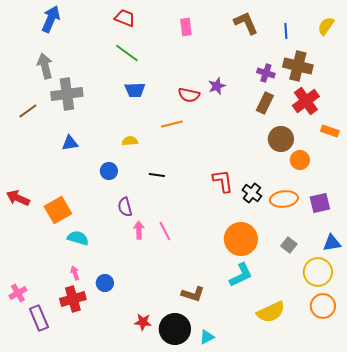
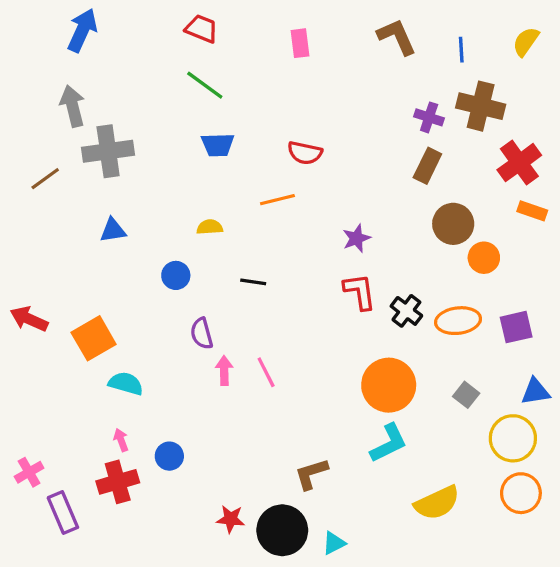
purple star: (217, 86) -> (356, 238), moved
red cross: (306, 101) -> (519, 163), moved
brown L-shape: (193, 294) -> (311, 474), turned 145

